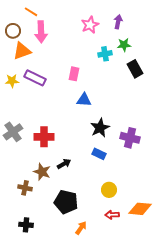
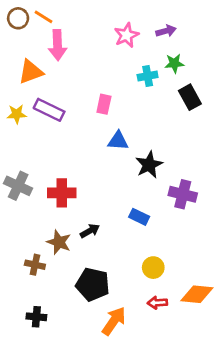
purple arrow: (118, 22) -> (166, 31), turned 64
brown circle: (13, 31) -> (18, 18), moved
black star: (100, 128) -> (149, 165), moved
gray cross: (13, 132) -> (18, 186), turned -30
orange arrow: (81, 228) -> (114, 321), size x1.5

